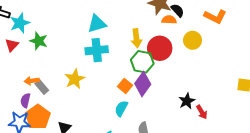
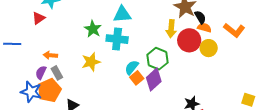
orange semicircle: (169, 20) -> (204, 28), moved
yellow arrow: (136, 38) -> (171, 29), moved
green star: (39, 41) -> (93, 29), moved
red circle: (160, 48) -> (189, 40), moved
gray rectangle: (42, 87) -> (57, 73), moved
cyan semicircle: (121, 109) -> (132, 67), moved

